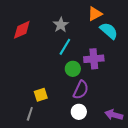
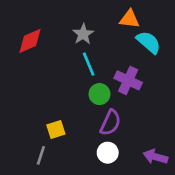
orange triangle: (95, 14) -> (129, 19), turned 35
cyan line: (65, 47) -> (89, 64), turned -54
purple cross: (94, 59) -> (128, 80), turned 30

